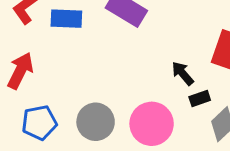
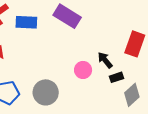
pink circle: (152, 124) -> (83, 70), moved, size x0.6

